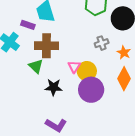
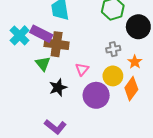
purple rectangle: (28, 25) -> (41, 34), moved, size x1.5
yellow circle: (87, 71) -> (113, 76), moved
black star: (54, 87) -> (58, 88), turned -30

